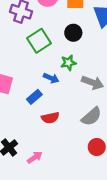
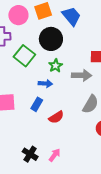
black circle: (73, 33) -> (51, 39), size x1.5

